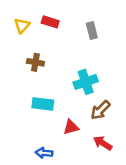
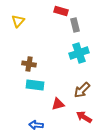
red rectangle: (50, 22) -> (61, 11), moved
brown cross: (35, 62) -> (29, 64), moved
cyan cross: (86, 82) -> (79, 53), moved

